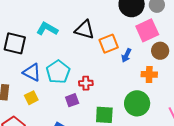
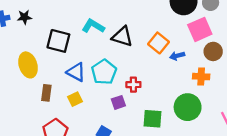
black triangle: (85, 30) -> (122, 37), moved
orange square: (109, 44) -> (158, 43), turned -30
blue arrow: (126, 55) -> (177, 56), turned 48

